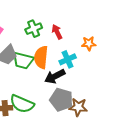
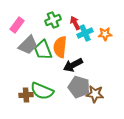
cyan cross: (68, 59) -> (85, 33), moved
green trapezoid: (23, 60) -> (43, 50), turned 55

